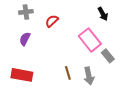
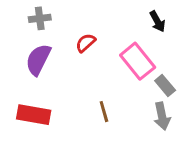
red semicircle: (52, 21) -> (86, 43), moved
purple semicircle: (25, 39) -> (38, 60), size x1.5
gray arrow: (89, 76) -> (162, 116), moved

